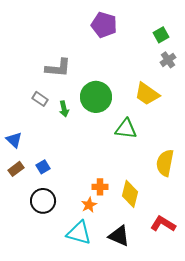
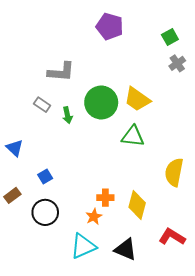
yellow trapezoid: (147, 94) -> (137, 99), moved
brown rectangle: (16, 169) -> (12, 195), moved
cyan triangle: (79, 233) -> (83, 246), turned -40

